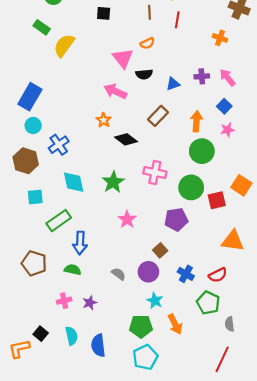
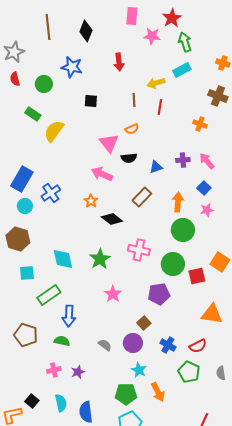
blue cross: (59, 145) -> (51, 193), moved
gray semicircle: (230, 324) -> (221, 373), moved

